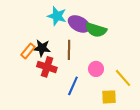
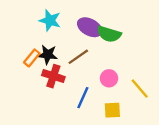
cyan star: (57, 16) -> (50, 20), moved
brown line: (69, 50) -> (78, 57), turned 54
yellow square: (109, 97) -> (112, 110), moved

